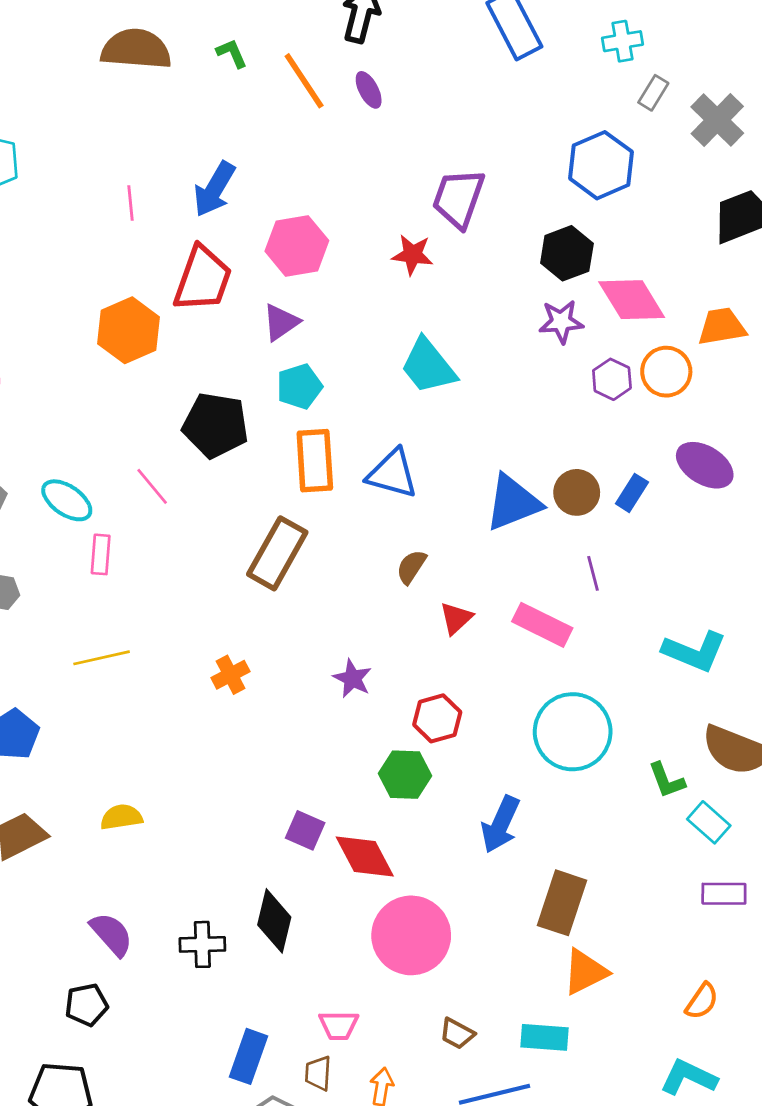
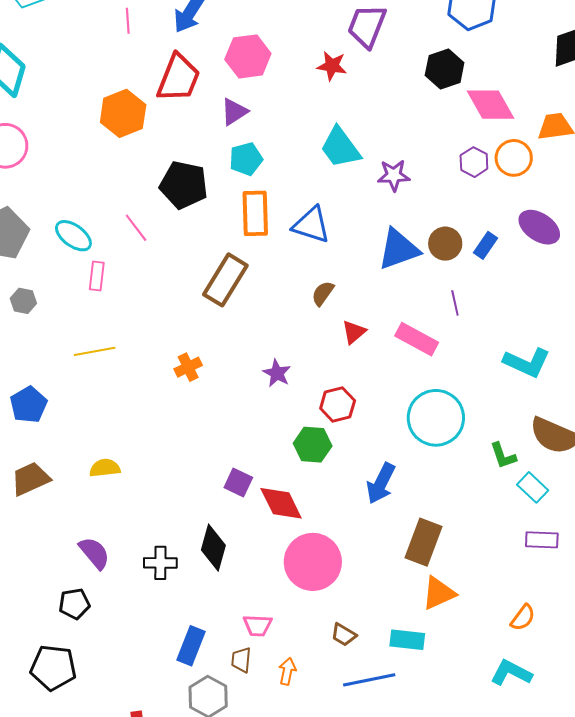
purple star: (561, 322) -> (394, 175), moved

